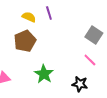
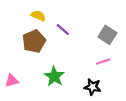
purple line: (49, 13) -> (63, 30), moved, turned -32
pink line: (90, 60) -> (103, 61), turned -64

